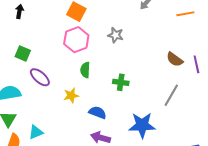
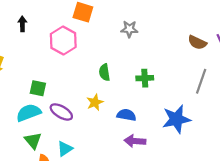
pink hexagon: (76, 40) -> (63, 40), moved
green square: (23, 54) -> (38, 88), moved
purple ellipse: (40, 77) -> (61, 112), moved

